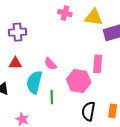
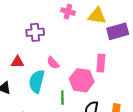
purple cross: (18, 32) -> (35, 32), moved
green line: (52, 97) -> (62, 97), moved

